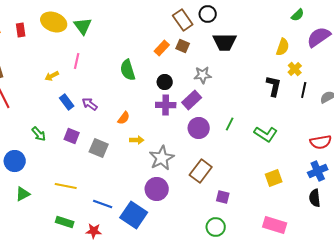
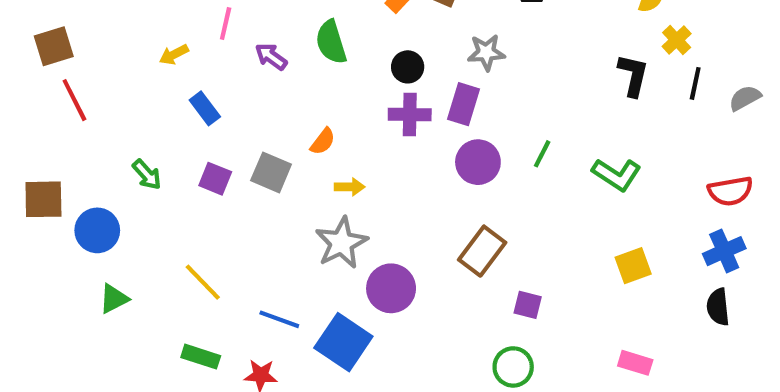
purple rectangle: (192, 100) -> (463, 104), turned -30
purple arrow: (90, 104) -> (271, 57), moved
gray square: (99, 148) -> (271, 172), moved
gray star: (162, 158) -> (341, 243), moved
yellow line: (66, 186) -> (203, 282), turned 35
pink rectangle: (275, 225) -> (635, 363), size x0.7

